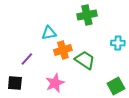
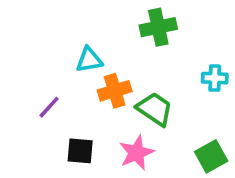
black square: (15, 83) -> (80, 151), moved
pink star: (55, 83) -> (136, 153), moved

